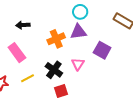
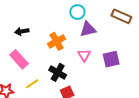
purple triangle: (78, 32) -> (88, 29), moved
purple square: (102, 50) -> (111, 59), moved, turned -36
pink triangle: (78, 64) -> (84, 55), moved

